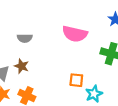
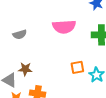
gray semicircle: (25, 38) -> (20, 34), moved

